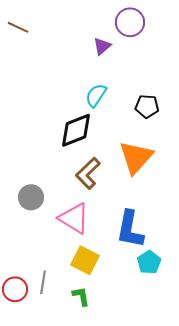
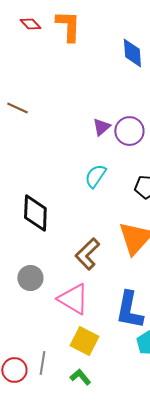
purple circle: (130, 22) -> (129, 131), moved
black diamond: (76, 130) -> (35, 213), moved, turned -66
green L-shape: (81, 296) -> (80, 377), turned -30

